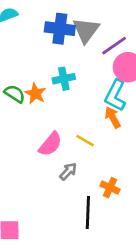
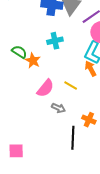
orange star: (35, 94) -> (33, 61), moved
gray arrow: (68, 171) -> (58, 108), turned 72

